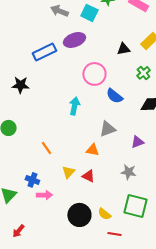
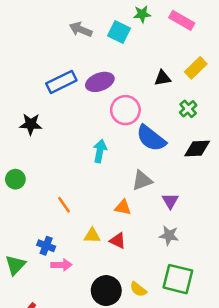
purple ellipse: (74, 40) -> (100, 82), moved
blue semicircle: (114, 96) -> (151, 138), size x1.4
purple triangle: (137, 142) -> (170, 201), moved, turned -40
yellow triangle: (68, 172) -> (92, 236), turned 48

